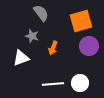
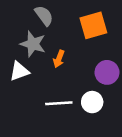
gray star: (32, 36) -> (33, 44), size x1.5
purple circle: (89, 46) -> (107, 72), moved

